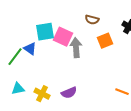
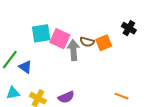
brown semicircle: (92, 20) -> (87, 42), moved
blue triangle: (30, 49) -> (25, 67), moved

